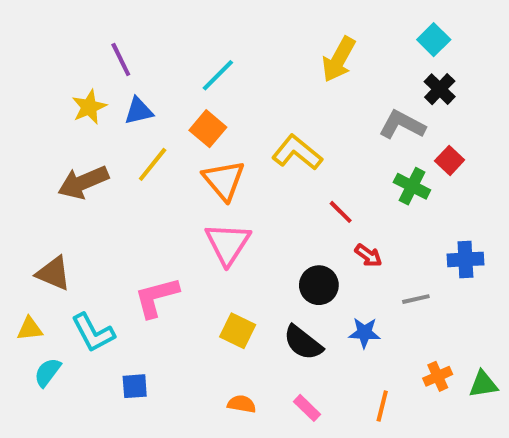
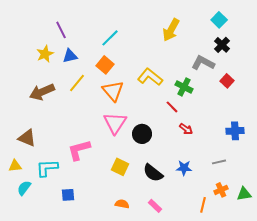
green cross: (412, 186) -> (184, 87), moved
black circle: (319, 285) -> (142, 134), moved
gray line: (416, 299) -> (219, 162), moved
cyan L-shape: (93, 333) -> (47, 168), turned 115
orange line: (382, 406) -> (203, 205), moved

